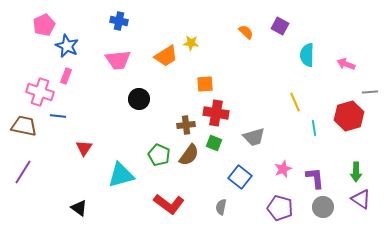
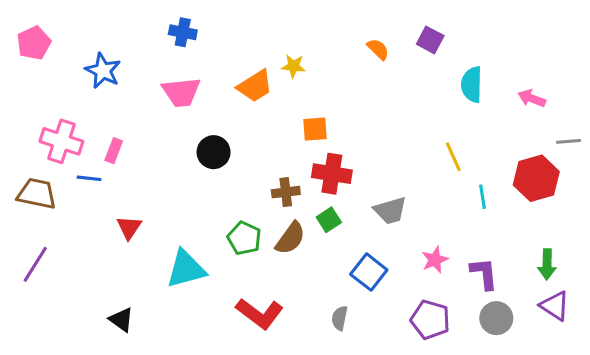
pink pentagon: (44, 25) -> (34, 43), moved
pink rectangle: (66, 76) -> (114, 151), moved
green square: (214, 143) -> (329, 220), turned 35

